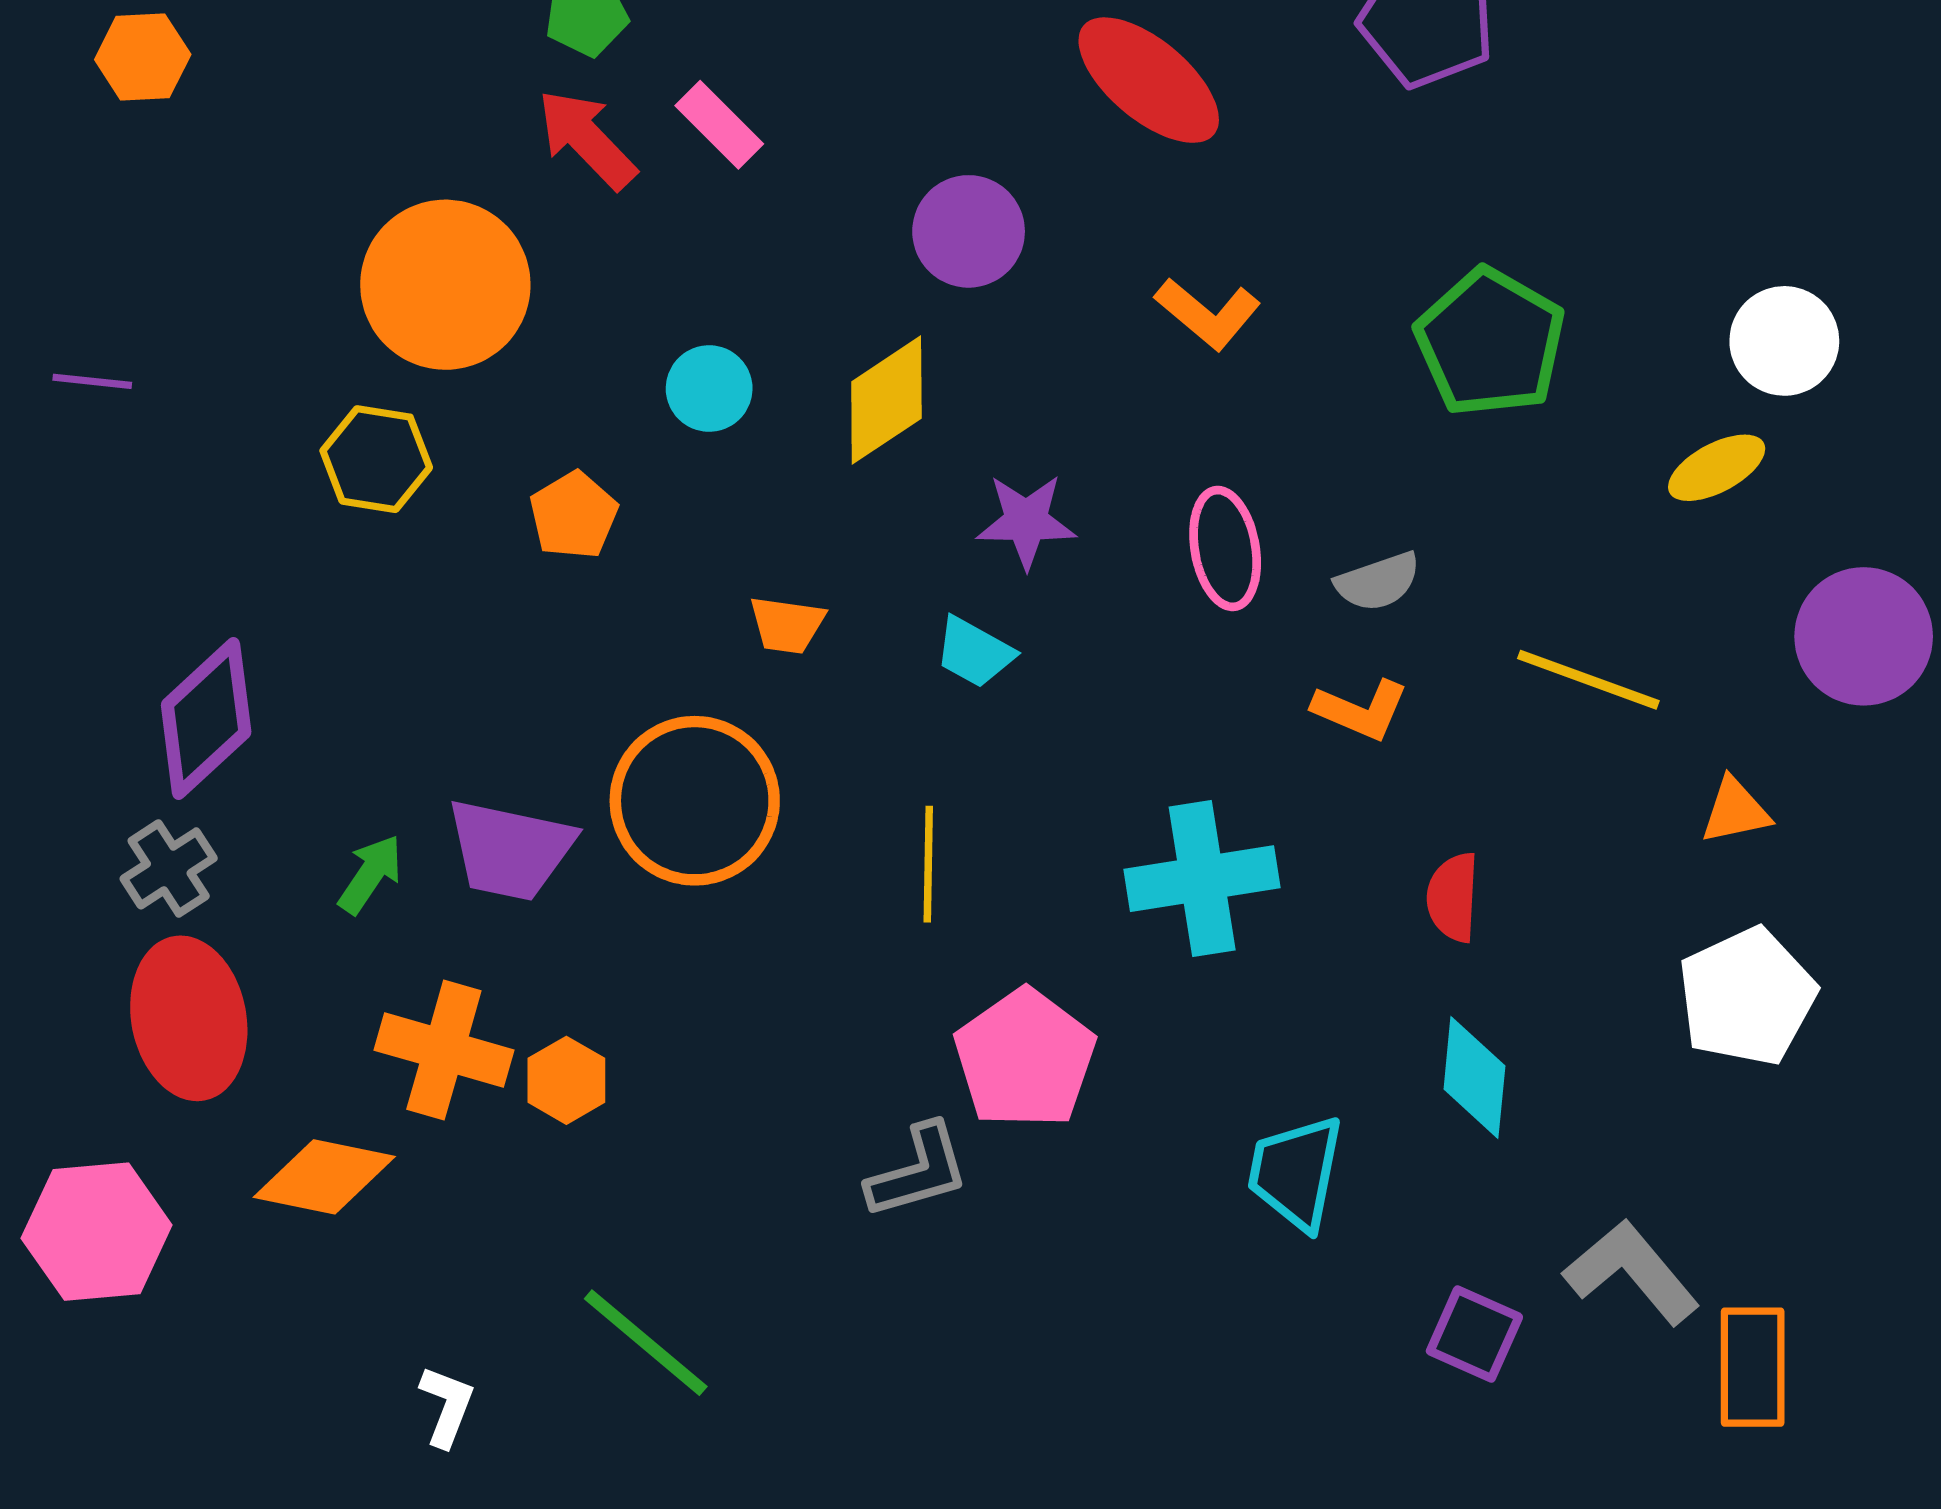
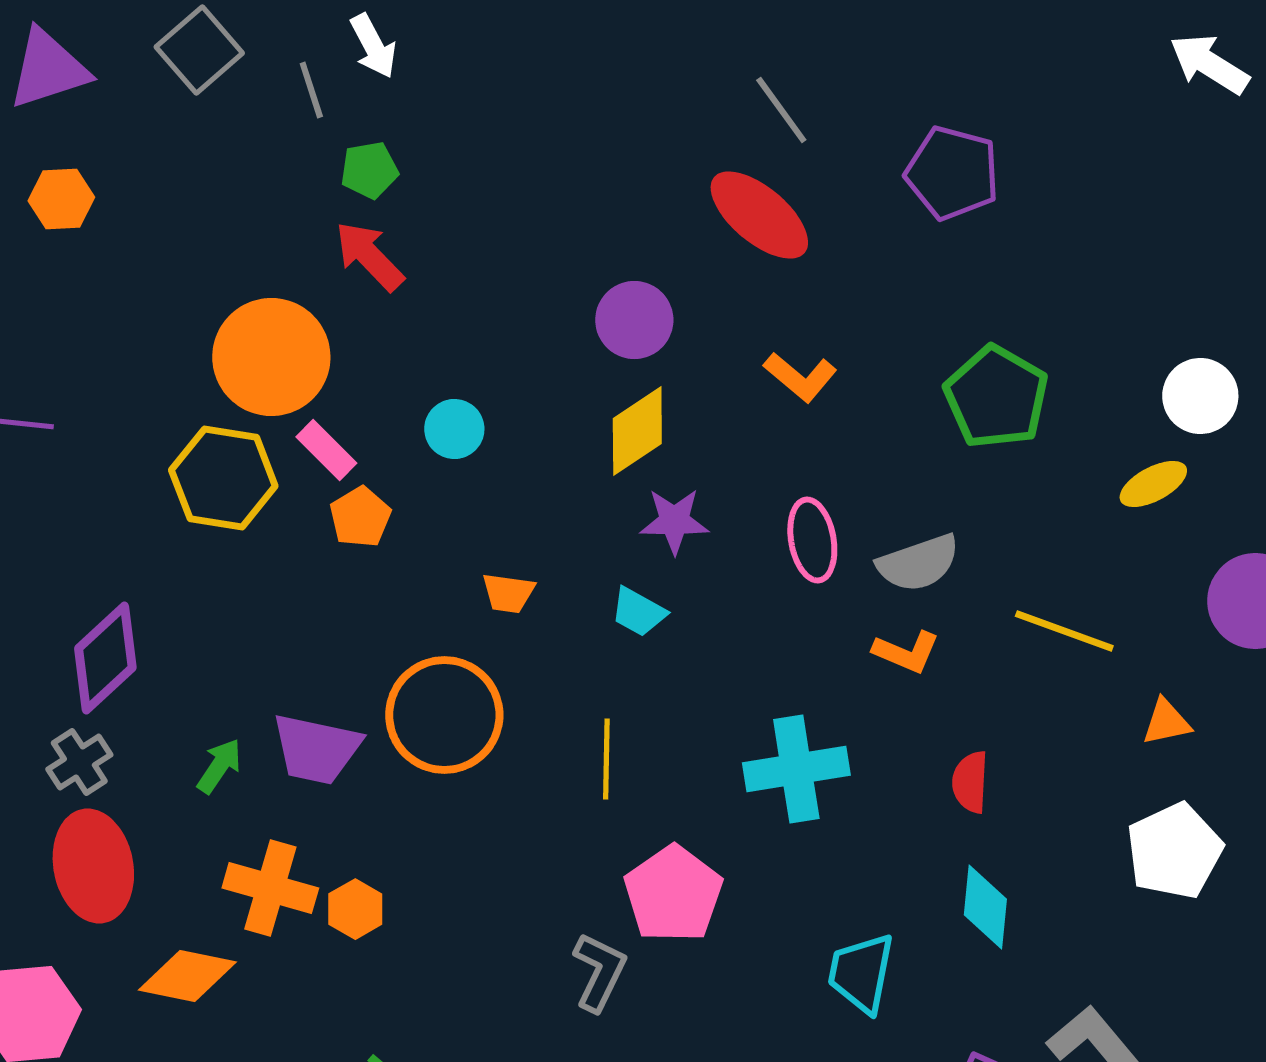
pink rectangle: (719, 125) -> (326, 450), moved
yellow diamond: (886, 400) -> (637, 431), moved
yellow hexagon: (376, 459) -> (223, 478), size x1.4
gray semicircle: (1378, 582) -> (918, 563), size x1.4
gray L-shape: (918, 1171) -> (599, 972), turned -48

